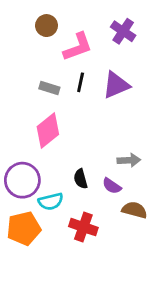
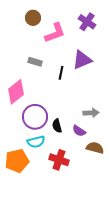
black line: (81, 82) -> (61, 73), moved
pink diamond: (48, 131) -> (16, 92), moved
purple circle: (22, 180) -> (35, 117), moved

